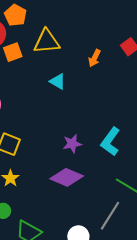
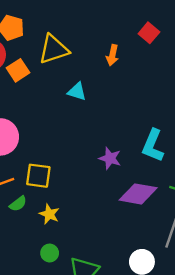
purple star: (72, 144) -> (110, 158), turned -30
purple diamond: (67, 177) -> (138, 194), moved

